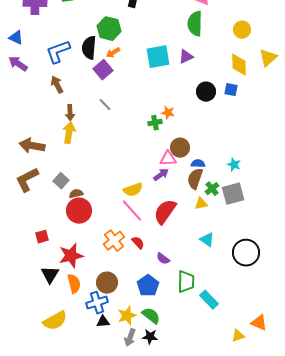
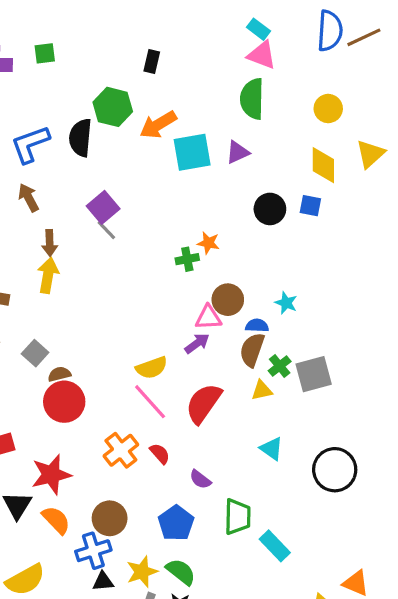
orange arrow: (113, 53) -> (158, 125), moved, size x1.6
purple square: (103, 70) -> (103, 207), moved
cyan star: (234, 165) -> (286, 303), moved
orange semicircle: (74, 284) -> (56, 520), turned -30

